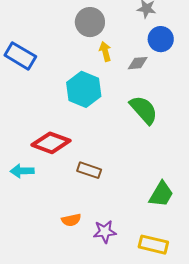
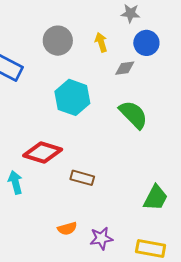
gray circle: (90, 22) -> (58, 41), moved
yellow arrow: (105, 51) -> (101, 42), moved
cyan arrow: (22, 171) -> (15, 182), turned 80

